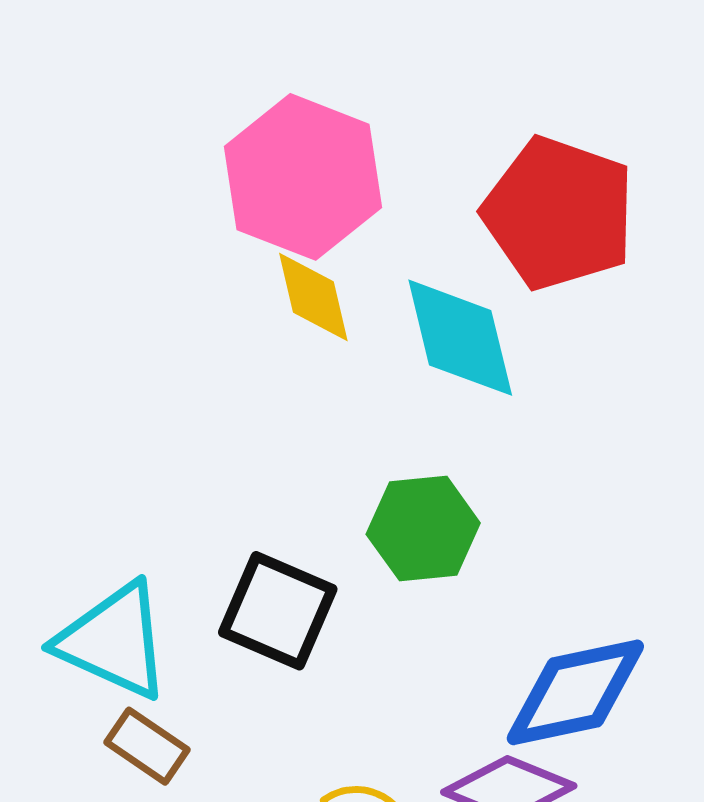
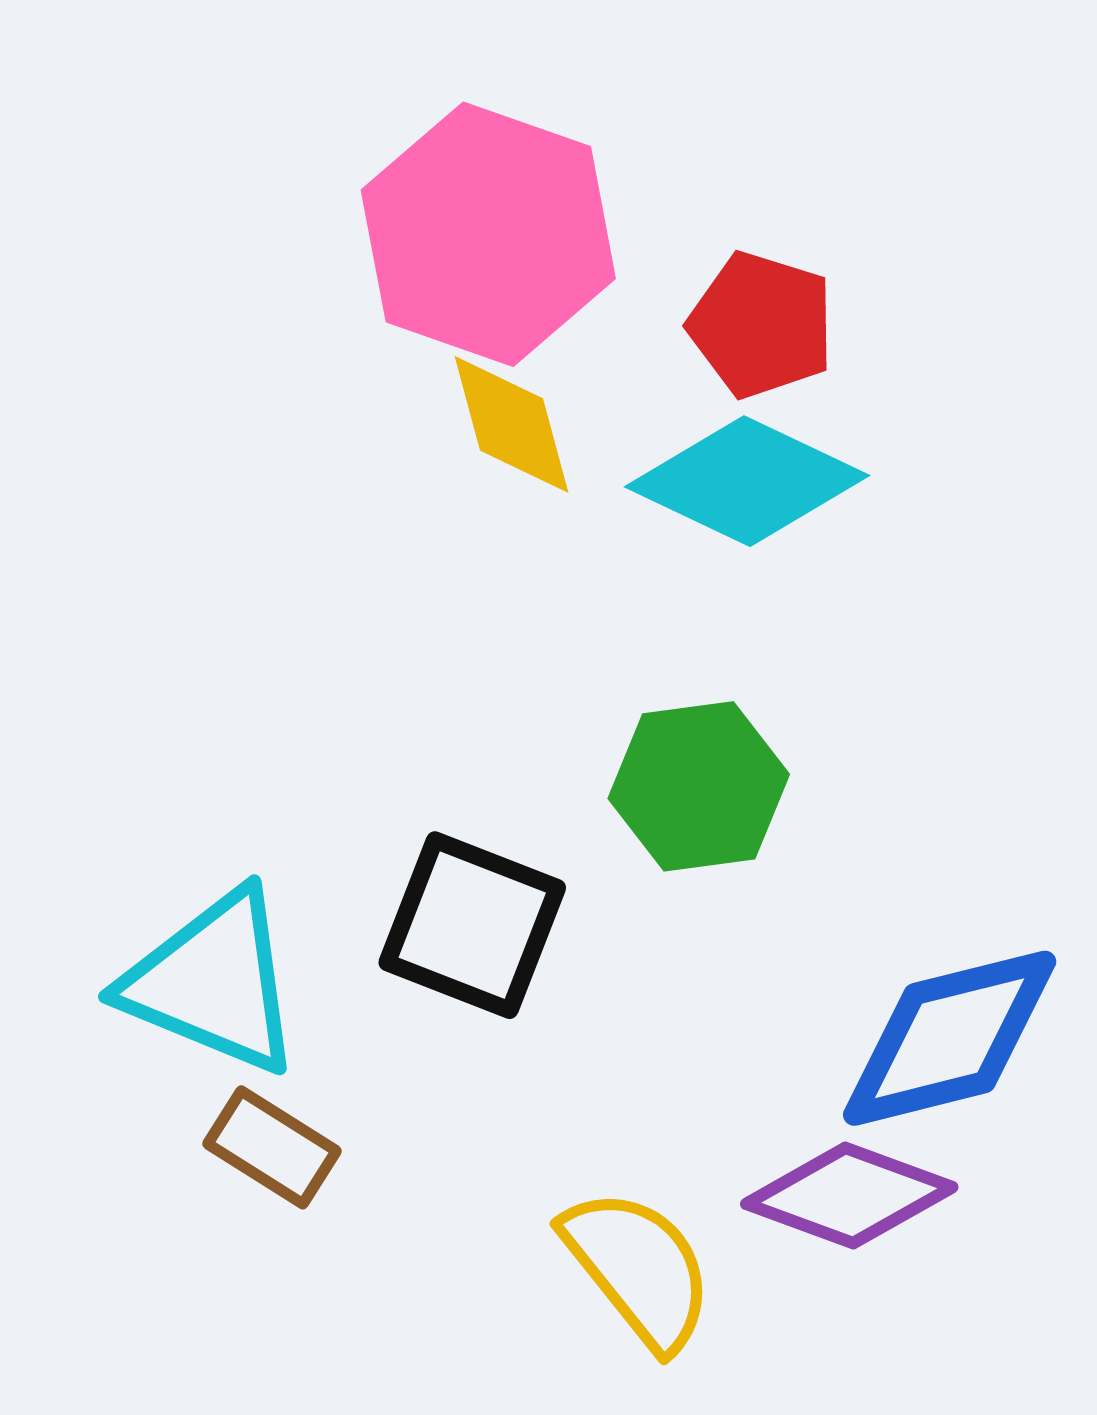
red pentagon: (559, 213) -> (761, 325), moved, size x0.6
cyan diamond: (460, 338) -> (747, 481), turned -49

